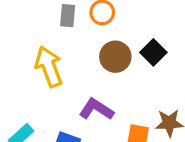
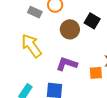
gray rectangle: (68, 16) -> (35, 12), turned -56

